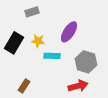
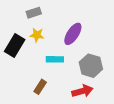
yellow star: (38, 41) -> (37, 35), moved
brown rectangle: (24, 86) -> (40, 87), moved

